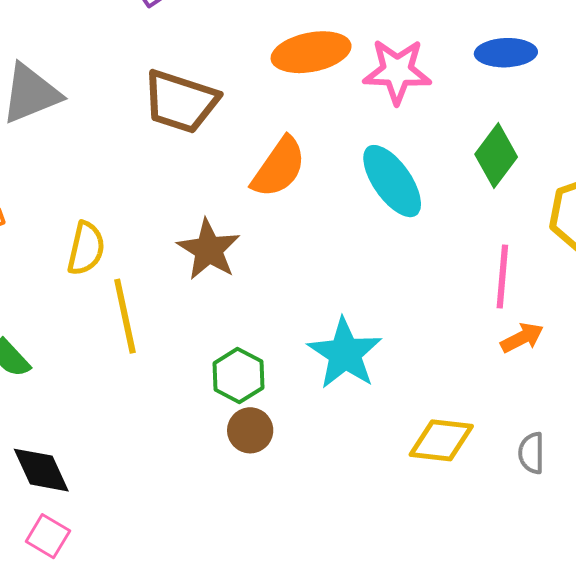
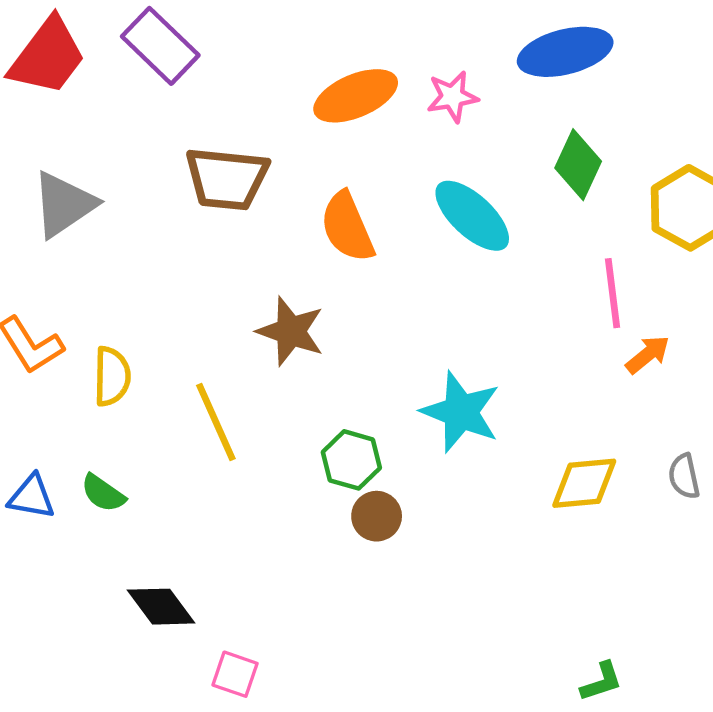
blue ellipse: (506, 53) -> (565, 52), size x1.4
pink star: (397, 71) -> (452, 97), size x0.7
orange semicircle: (279, 167) -> (347, 227), turned 134
yellow semicircle: (86, 248) -> (112, 376), moved
pink square: (48, 536) -> (235, 674), moved

